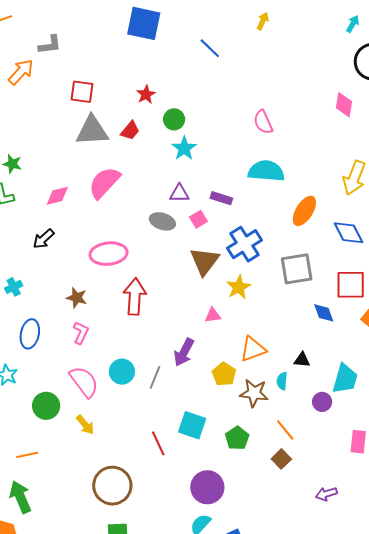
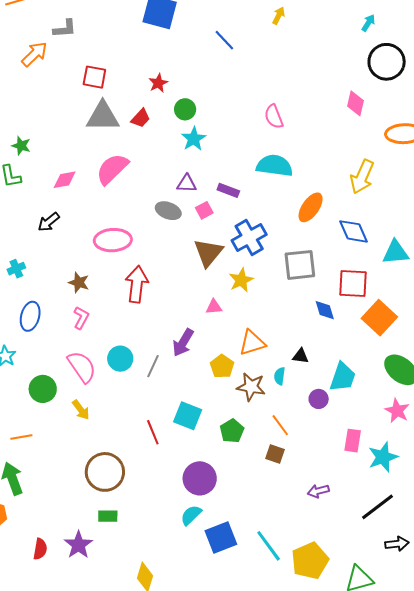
brown square: (281, 459) -> (275, 454), turned -30

